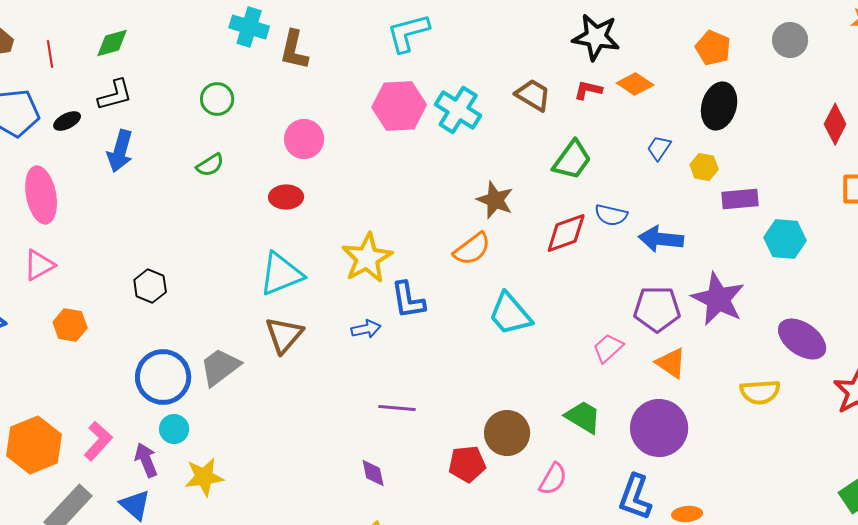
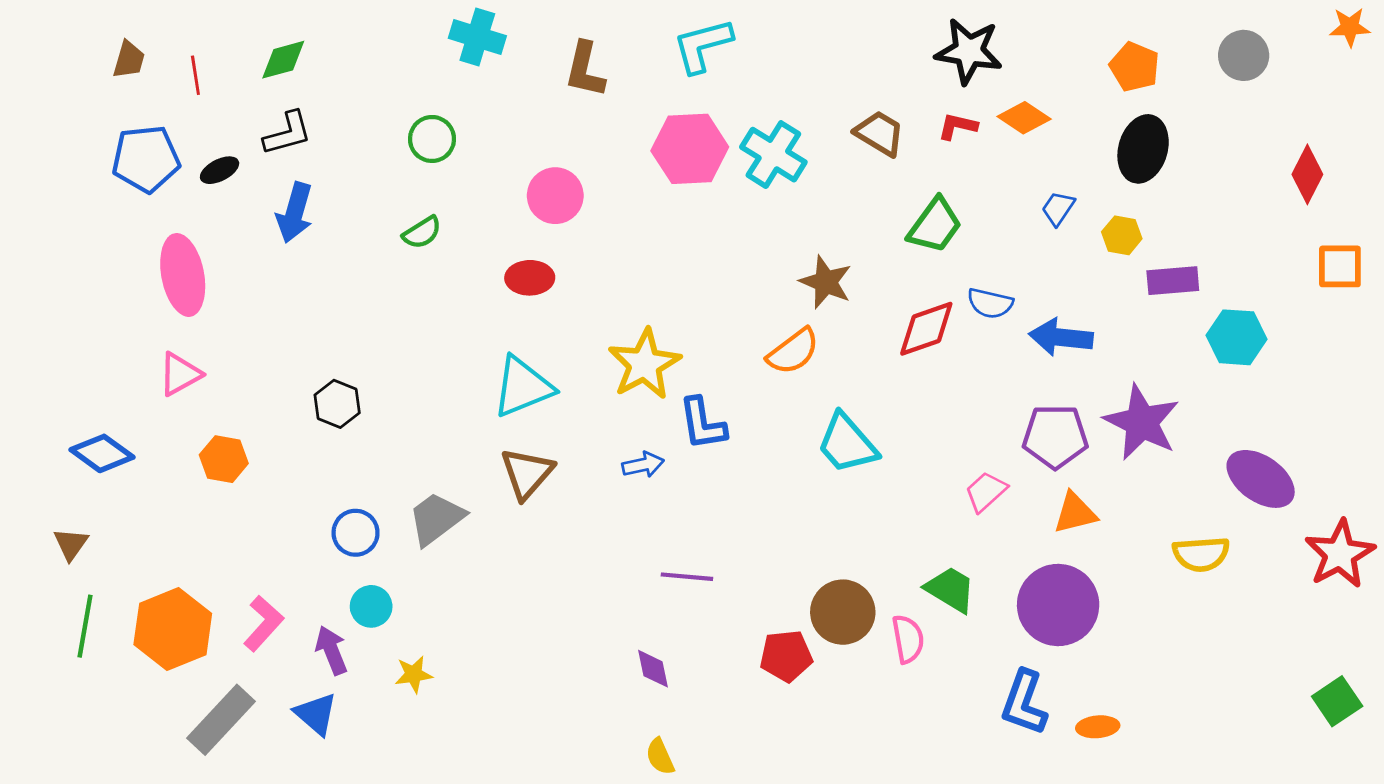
brown L-shape: (294, 50) -> (585, 70), moved
orange triangle: (671, 363) -> (1075, 513), turned -48
blue circle: (163, 377) -> (356, 533), size x0.6
yellow star: (204, 477) -> (414, 674), size x0.7
pink semicircle: (553, 479) -> (908, 639), moved, turned -40

